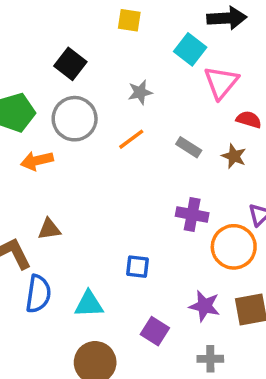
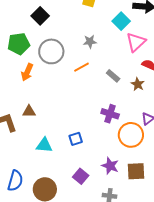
black square: (70, 64) -> (40, 16), moved
orange arrow: (37, 161) -> (27, 72), turned -60
blue square: (137, 267) -> (76, 139), turned -32
blue semicircle: (38, 294) -> (15, 181), moved
cyan triangle: (89, 304) -> (44, 145), moved

